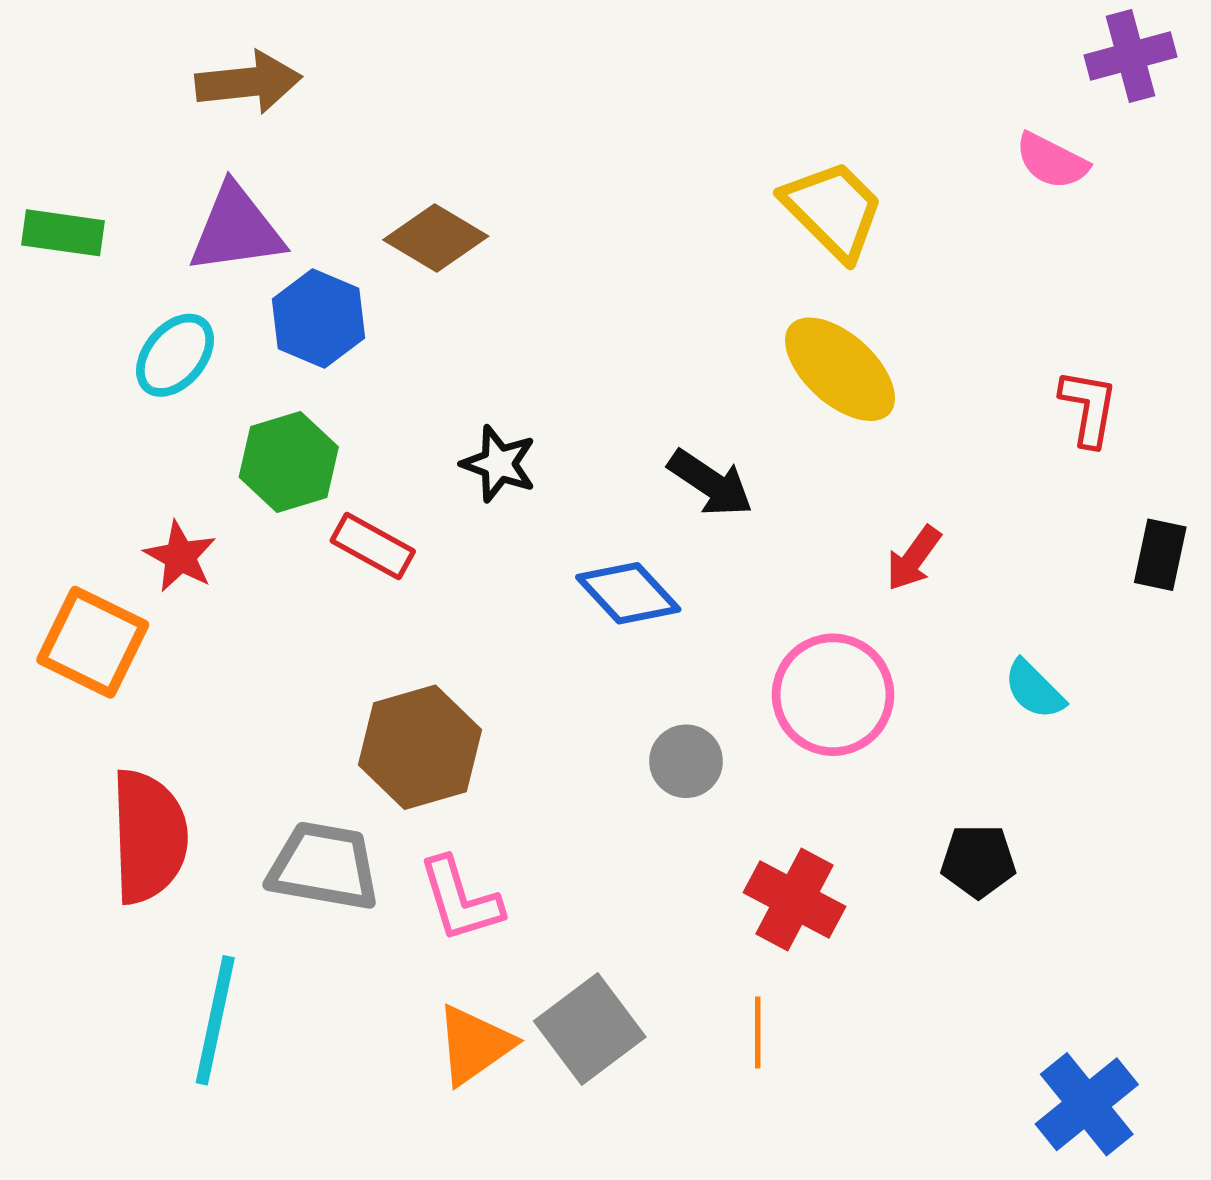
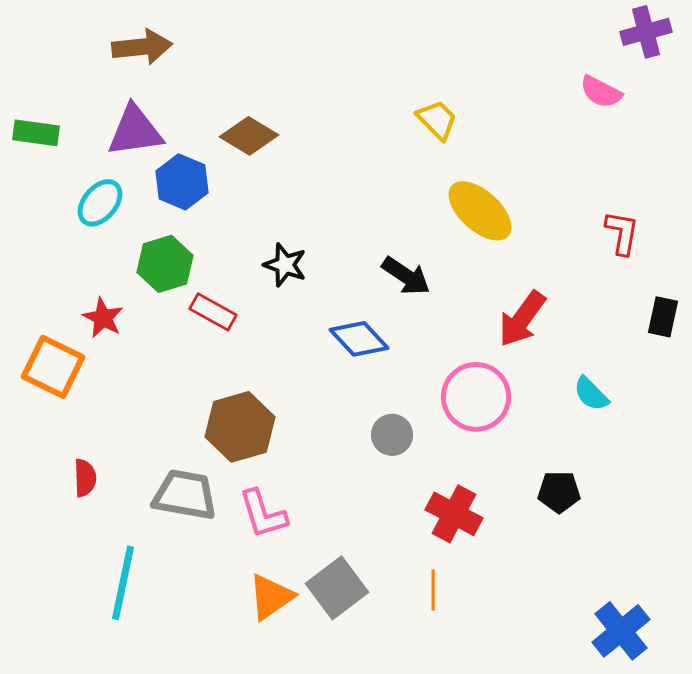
yellow trapezoid: (833, 210) -> (437, 120), moved, size x0.7
red arrow: (914, 558) -> (522, 319), size x1.5
red semicircle: (149, 837) -> (85, 478), size x0.5

